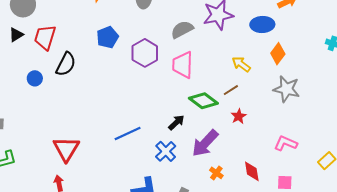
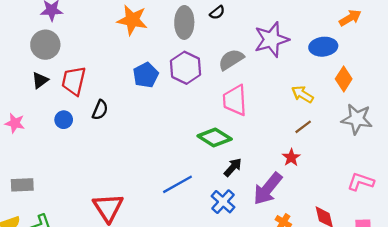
purple hexagon: (145, 53) -> (186, 68), moved
black semicircle: (66, 64) -> (100, 110), size x0.7
blue circle: (35, 78) -> (64, 120), moved
brown line: (231, 90) -> (303, 127), moved
green diamond: (203, 101) -> (215, 138), moved
red star: (239, 116) -> (291, 157), moved

